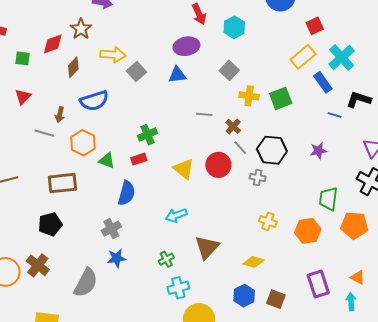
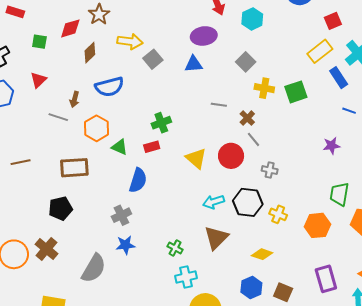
black hexagon: (272, 150) -> (248, 202), moved
cyan arrow: (176, 215) -> (214, 202), moved
green cross: (166, 259) -> (175, 248), turned -35

